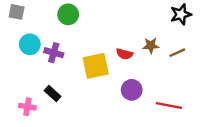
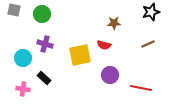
green circle: (68, 14) -> (42, 14), moved
cyan circle: (30, 44) -> (23, 58), moved
brown star: (151, 46) -> (114, 23), moved

